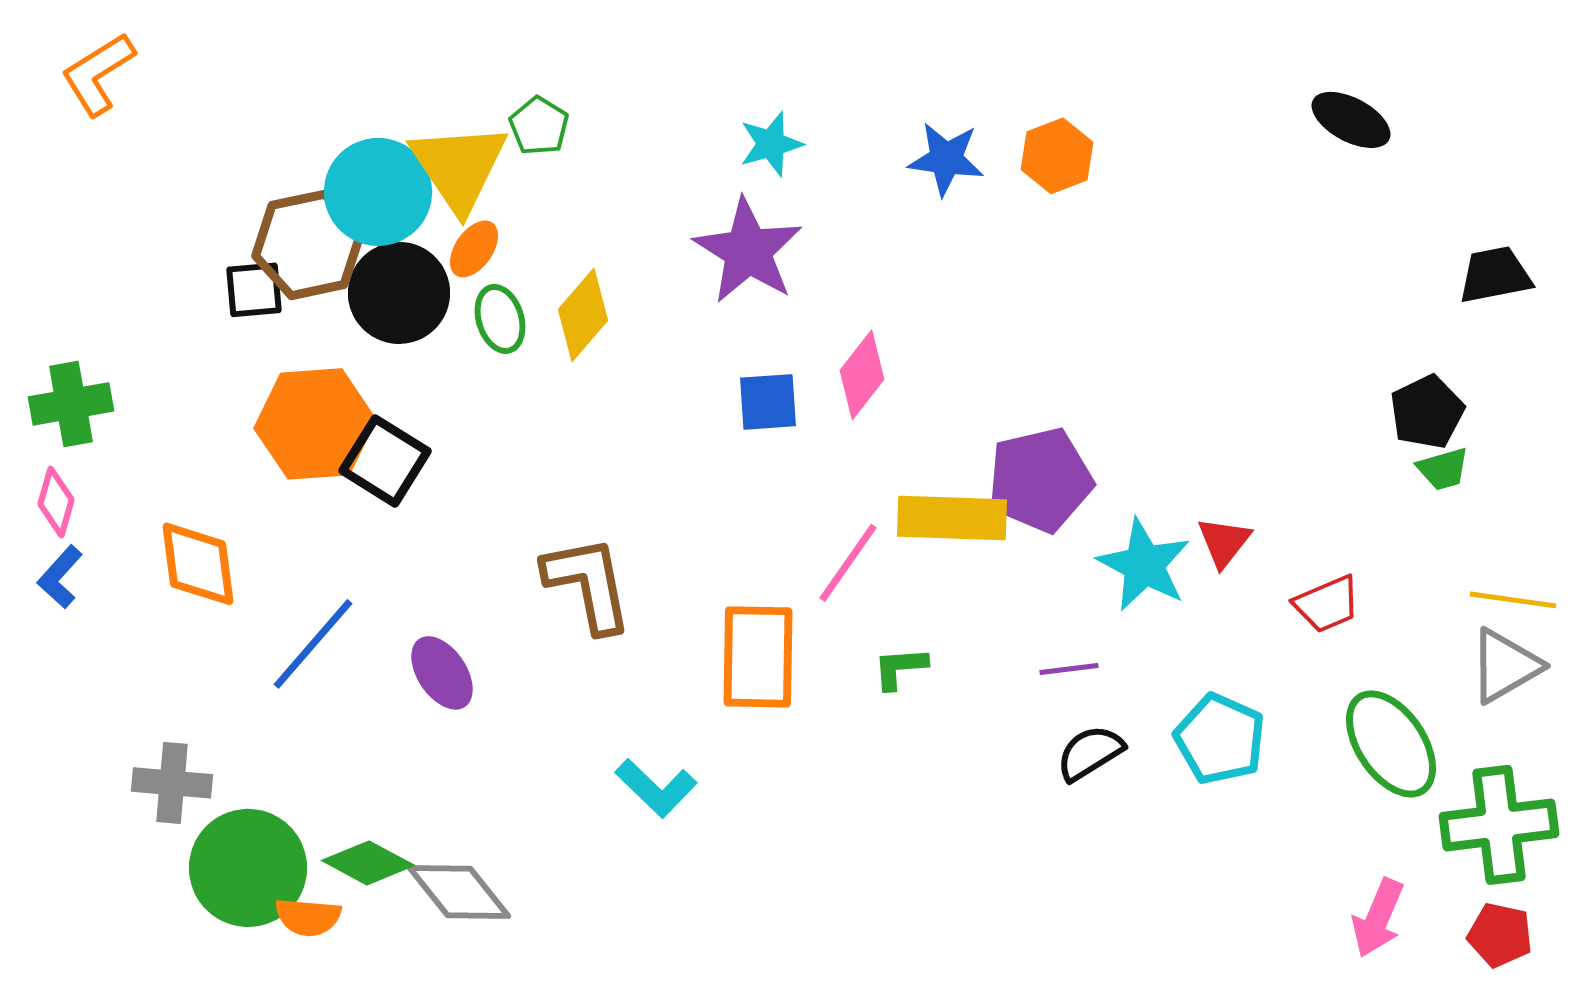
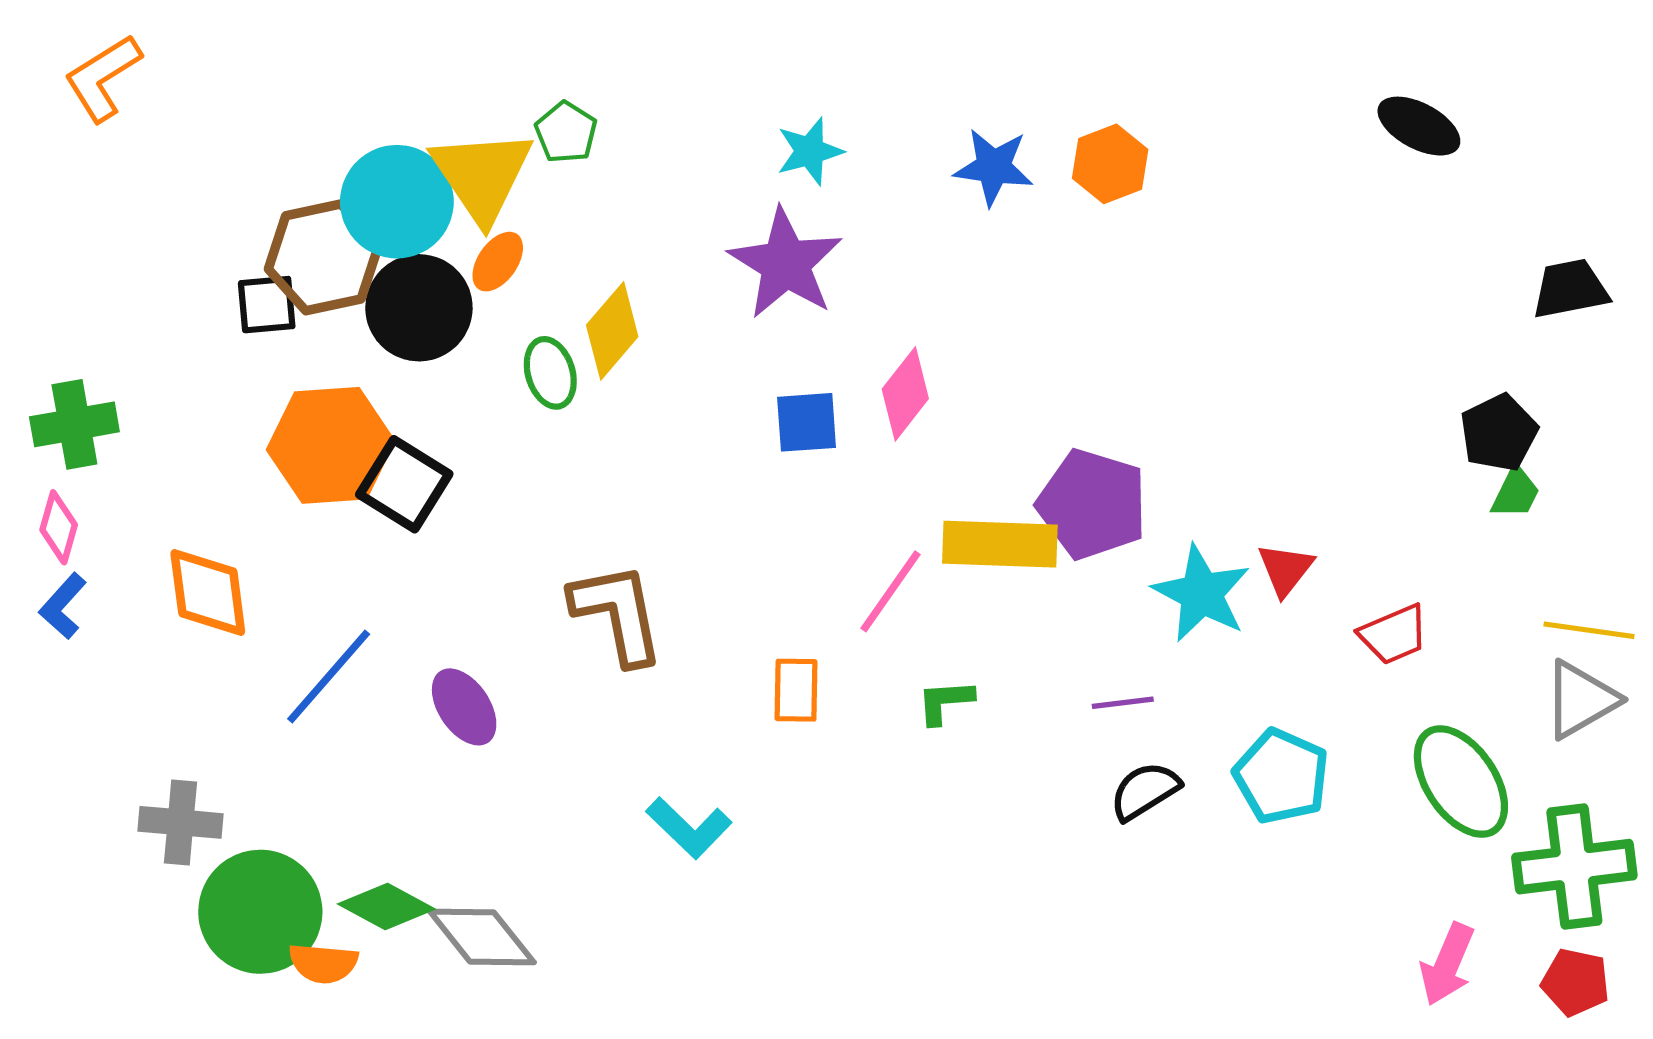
green ellipse: (500, 319) -> (550, 373), moved
green trapezoid: (1443, 469) -> (1516, 493), turned -48
purple pentagon: (1040, 480) -> (1092, 504), turned 30
orange rectangle: (758, 657) -> (796, 690), size x0.6

